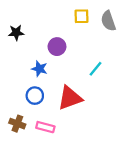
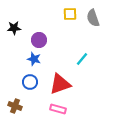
purple circle: (57, 47) -> (39, 40), moved
pink rectangle: (45, 127) -> (58, 109), moved

